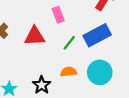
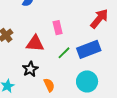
orange semicircle: (69, 72) -> (49, 85), moved, turned 64
black star: (42, 85) -> (30, 69), moved

